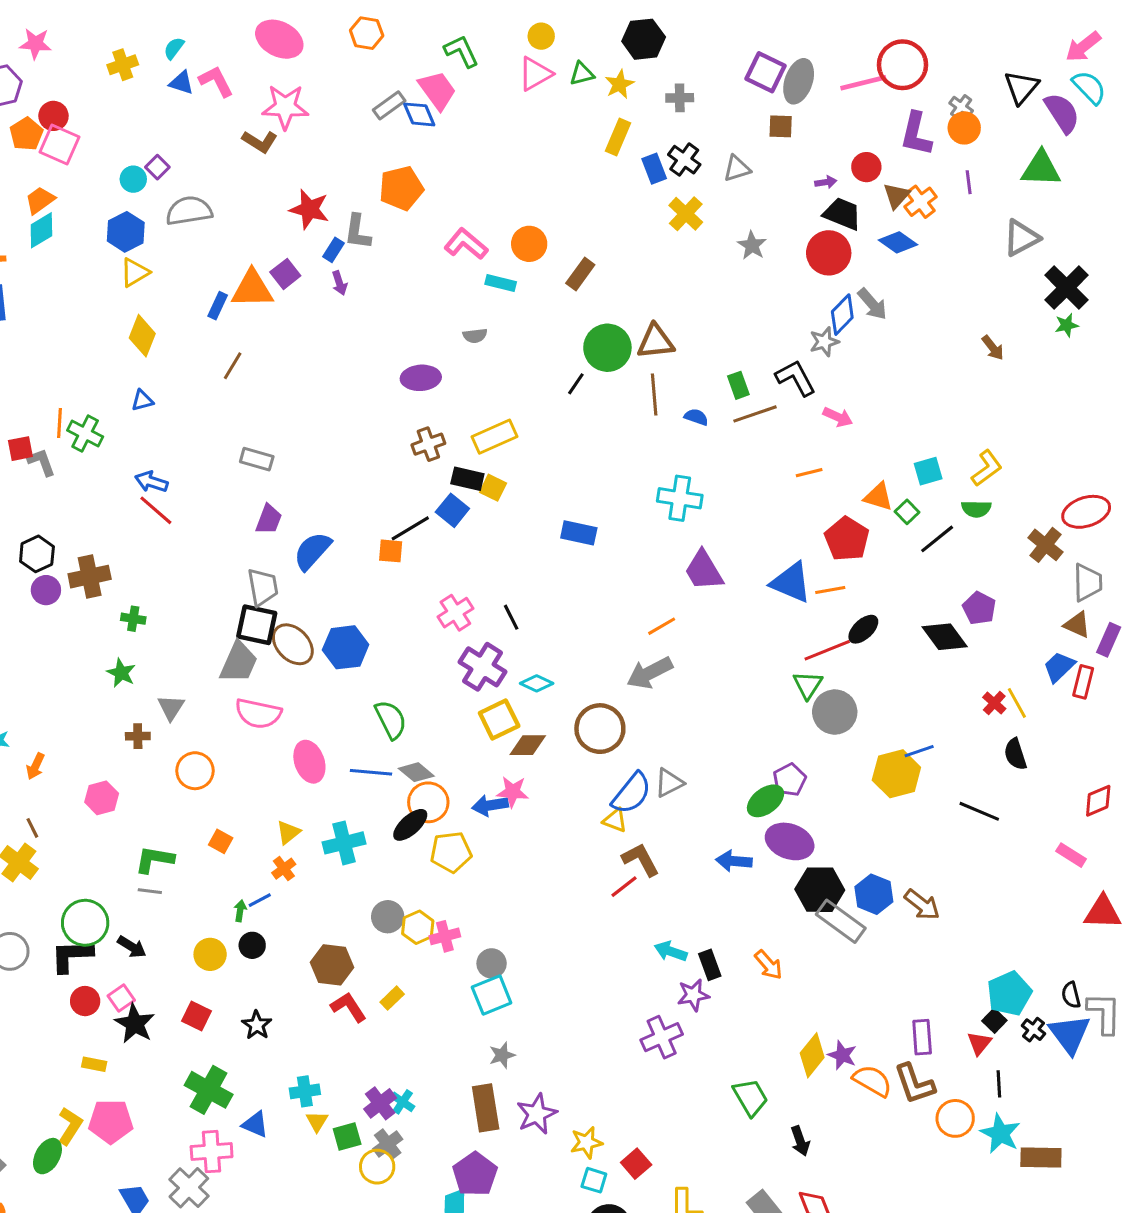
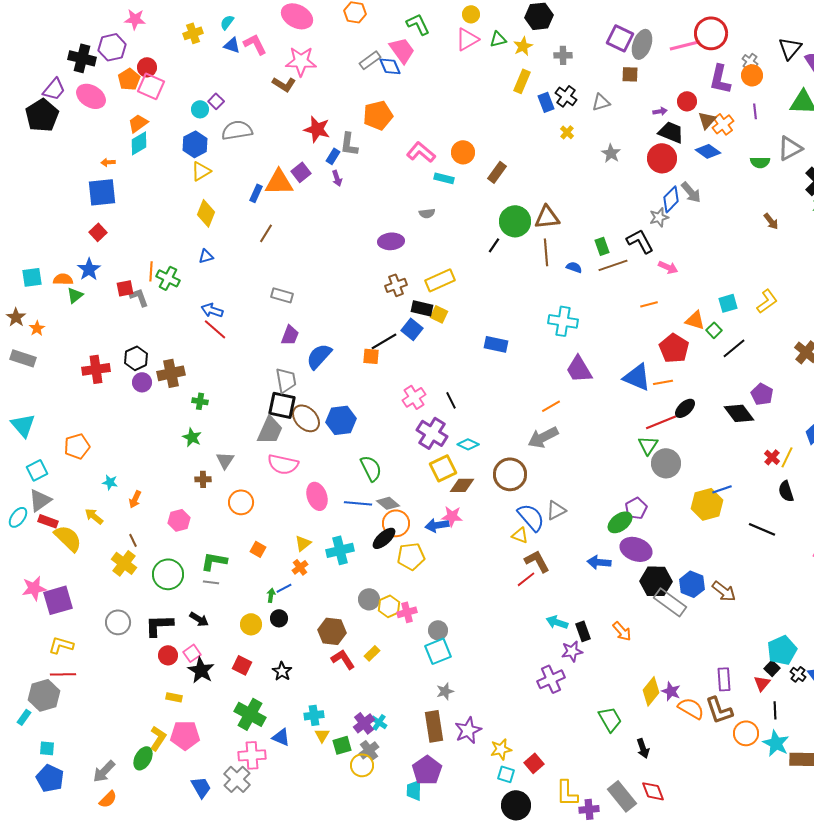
yellow cross: (686, 214) -> (567, 132), size x0.6
green semicircle: (976, 509) -> (760, 162), moved
yellow line: (1017, 703) -> (787, 457), turned 55
blue semicircle: (632, 793) -> (531, 517), turned -80
green circle: (85, 923) -> (168, 574), moved

